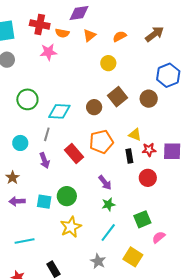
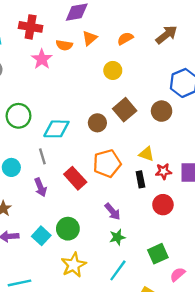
orange semicircle: (62, 33) -> (64, 45), moved
pink star: (48, 52) -> (42, 59), turned -30
gray line: (47, 134) -> (42, 156), turned -32
cyan square: (44, 202) -> (41, 236), turned 35

